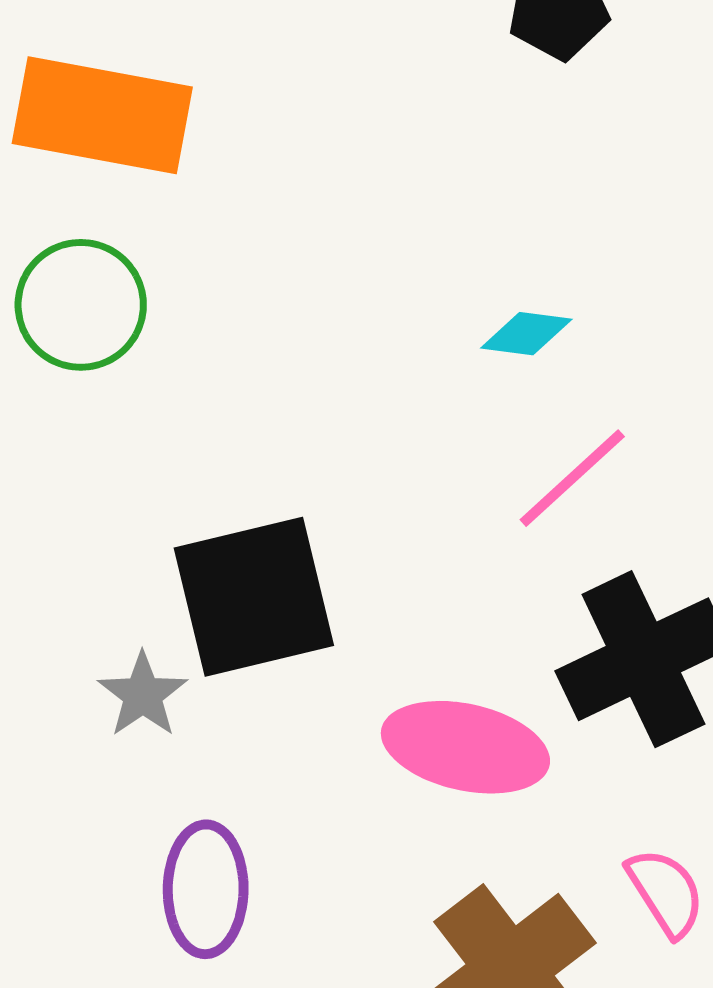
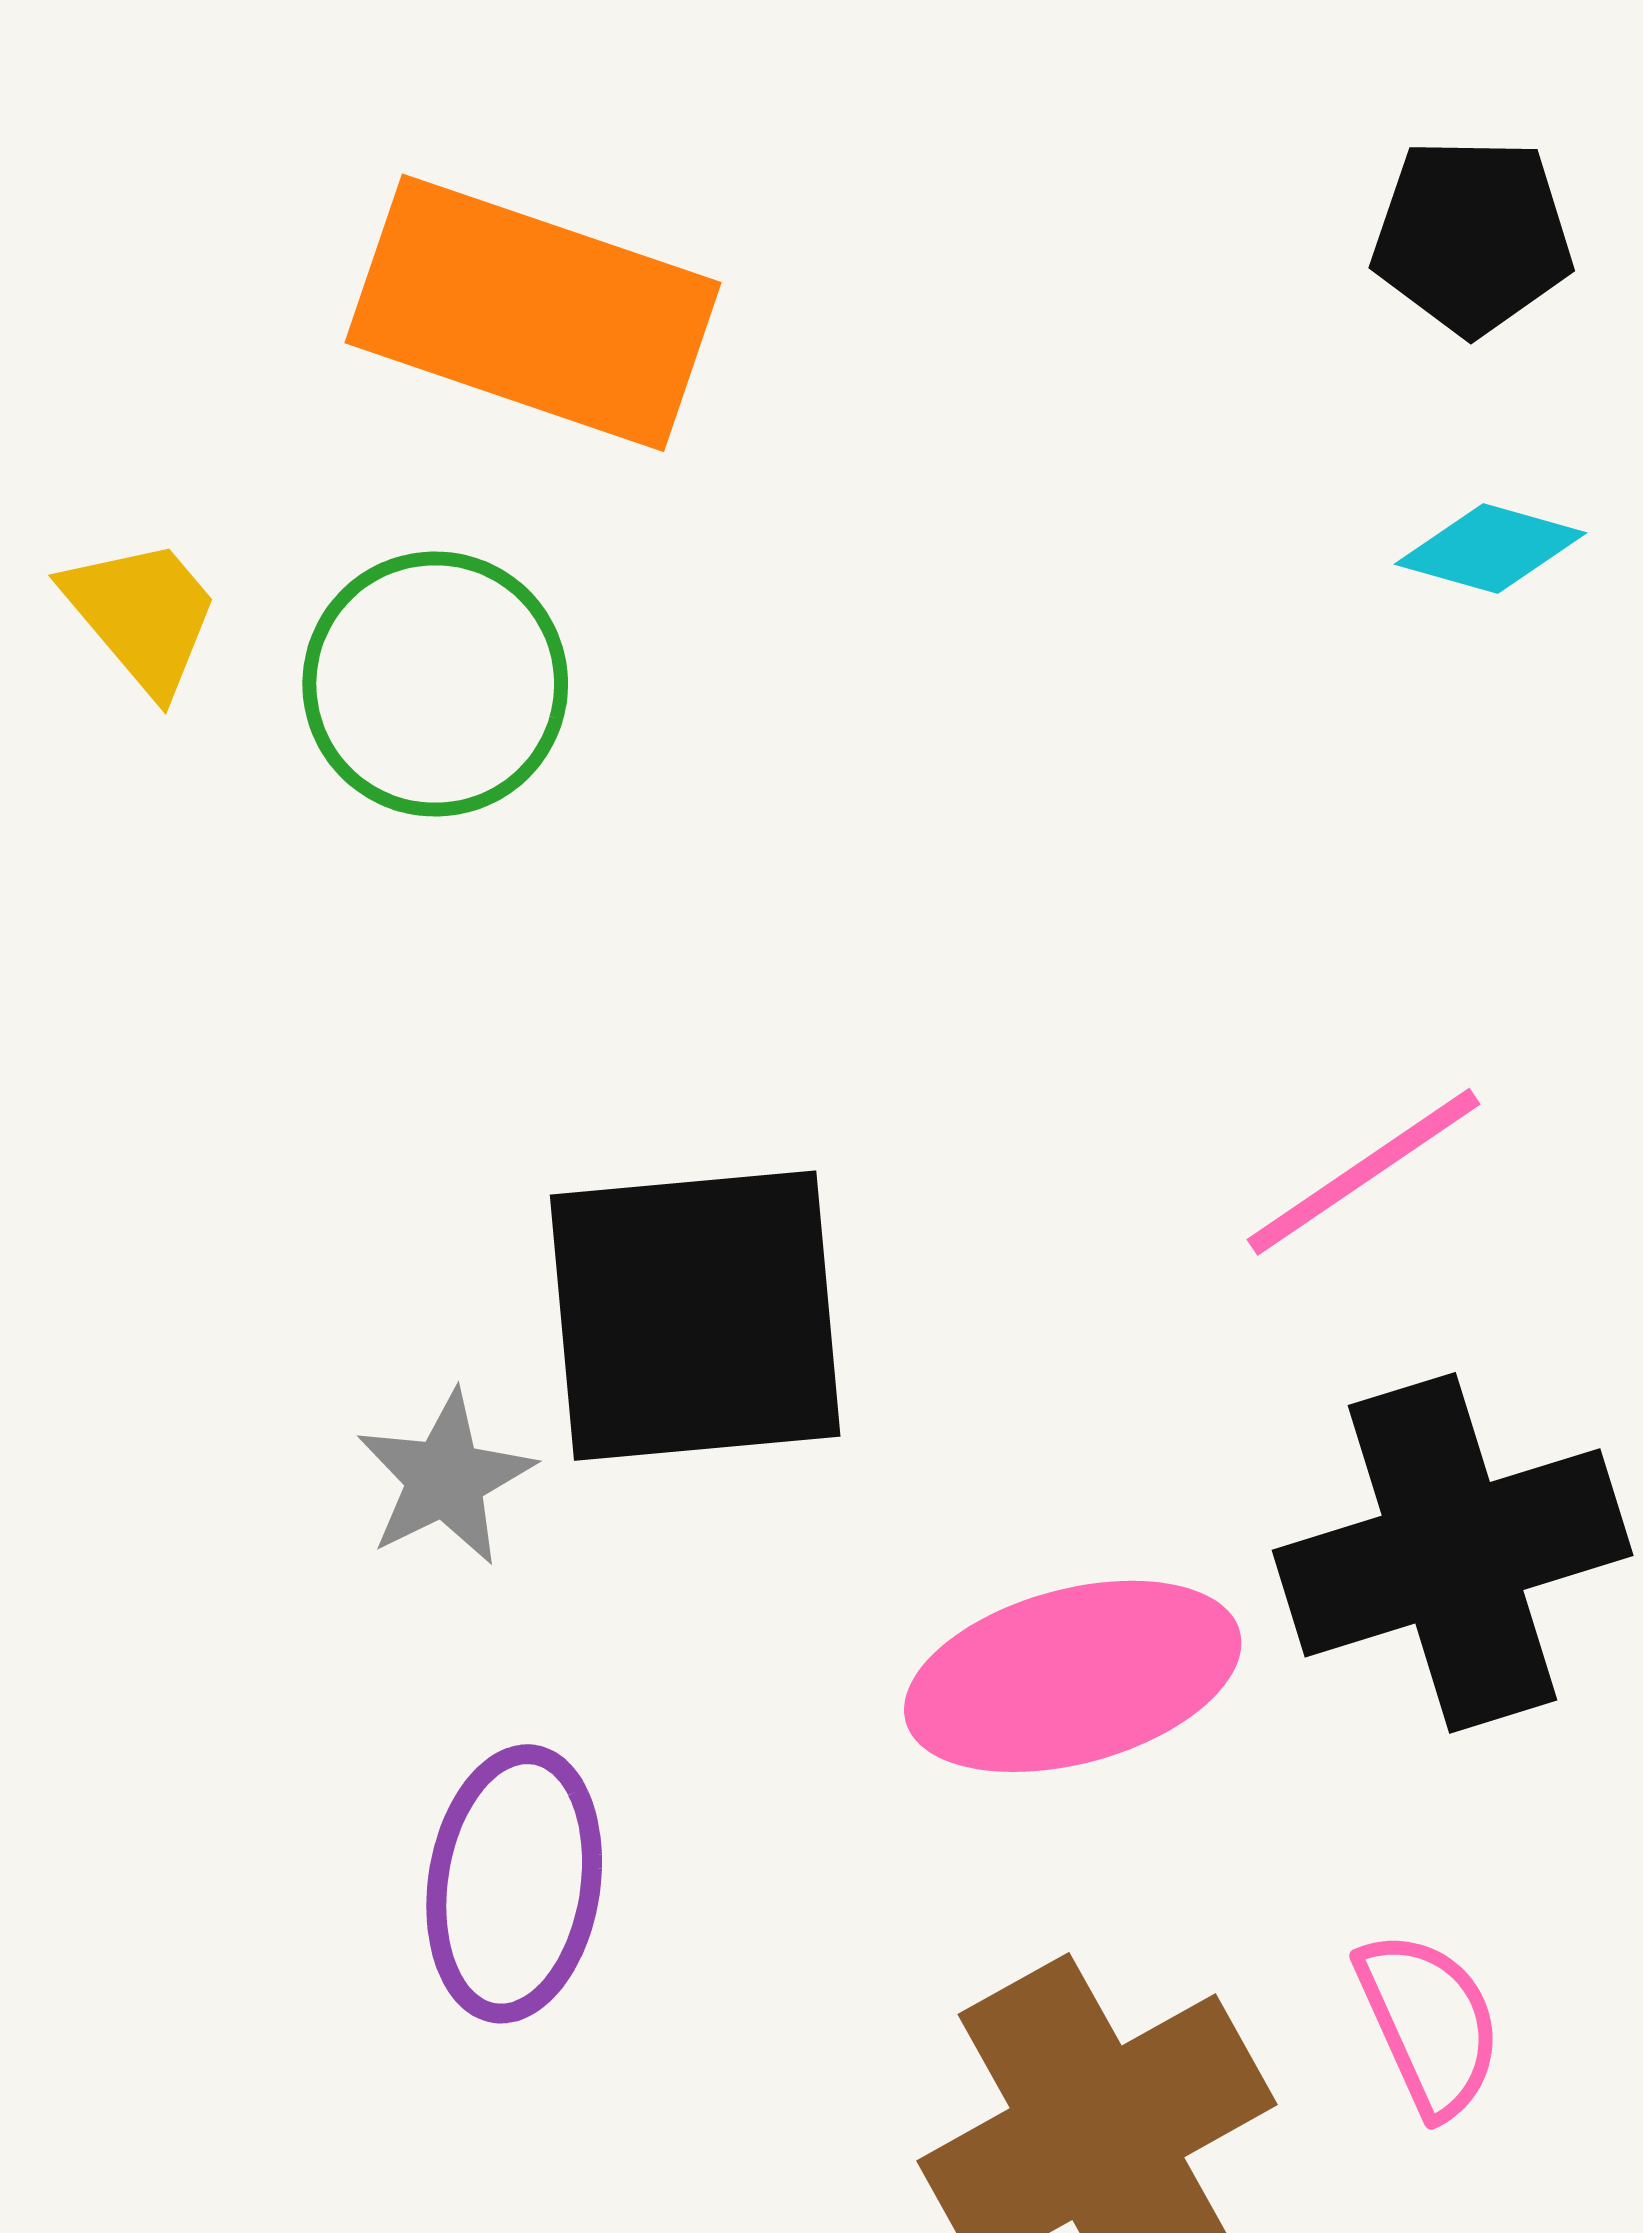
cyan diamond: (526, 334) -> (1490, 548), moved
pink ellipse: (465, 747) -> (1073, 1676), turned -36

